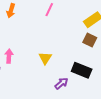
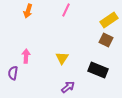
purple arrow: (61, 83) -> (68, 87), moved

